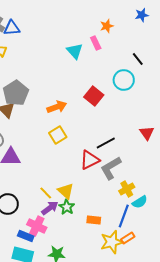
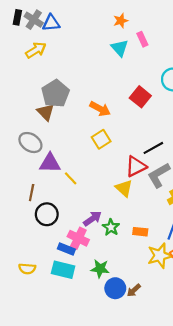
orange star: (107, 26) -> (121, 21), moved
orange arrow: (57, 107) -> (100, 109), turned 48
yellow triangle: (66, 191) -> (124, 188), moved
yellow line: (46, 193) -> (71, 178), moved
green star: (67, 207) -> (111, 227), moved

